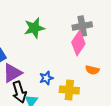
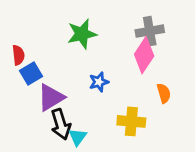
orange semicircle: (92, 70) -> (164, 93), turned -120
blue star: (46, 78) -> (99, 82), moved

